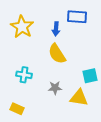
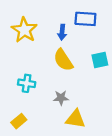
cyan square: (90, 76) -> (100, 60), moved
yellow triangle: (79, 98) -> (75, 119), moved
yellow rectangle: (17, 109) -> (19, 121), turned -64

